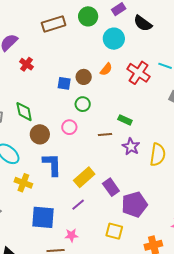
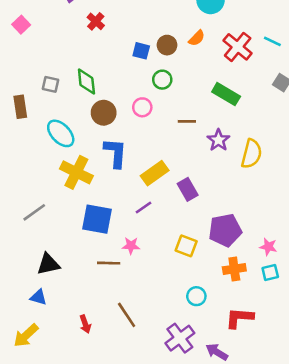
green rectangle: (125, 120) -> (226, 94), moved, size x1.5
yellow cross: (23, 183) -> (76, 172), size x1.4
purple pentagon: (134, 204) -> (225, 230), moved

